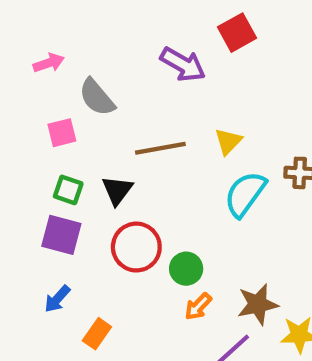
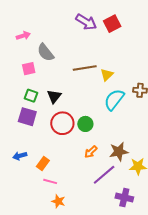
purple arrow: (183, 64) -> (86, 22), moved
brown line: (160, 148) -> (85, 68), moved
green circle: (186, 269) -> (85, 124), moved
blue arrow: (57, 299) -> (20, 156), moved, turned 32

